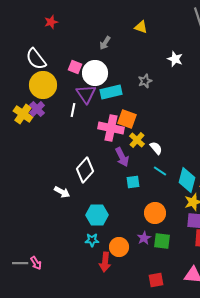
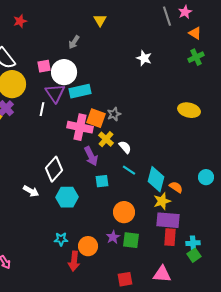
yellow triangle: (141, 27) -> (100, 20), moved, turned 40
pink square: (75, 67) -> (44, 66), turned -32
gray star: (145, 81) -> (114, 114), moved
cyan hexagon: (97, 215) -> (67, 197), moved

